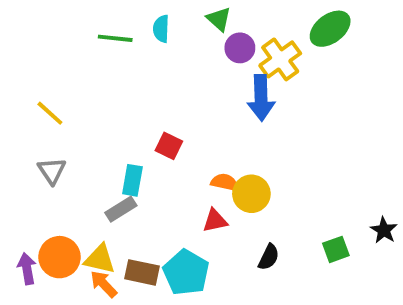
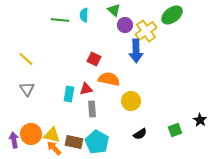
red square: (169, 146) -> (94, 59), moved
orange semicircle: (225, 182) -> (109, 79), moved, size x1.5
gray rectangle: (121, 209) -> (92, 109), moved, turned -63
red triangle: (215, 221) -> (86, 89), moved
black semicircle: (269, 257) -> (140, 134), turned 32

